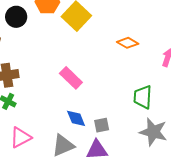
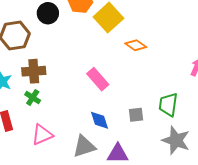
orange diamond: (128, 43) -> (136, 45), moved
gray square: (102, 125) -> (136, 115), moved

